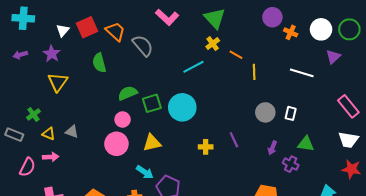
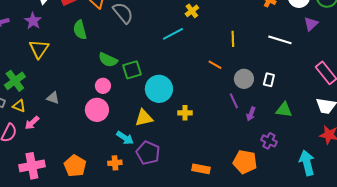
orange line: (236, 55) -> (215, 65), moved
green semicircle: (128, 93) -> (108, 60), turned -132
cyan circle: (182, 107) -> (159, 89), moved
green cross: (33, 114) -> (15, 81), size x1.5
yellow triangle: (49, 134) -> (19, 106), moved
purple line: (234, 140) -> (234, 101), moved
yellow triangle: (152, 143) -> (144, 118), moved
pink arrow: (51, 157) -> (32, 123), turned 140
purple cross: (291, 164) -> (269, 141), moved

